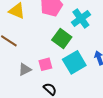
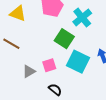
cyan square: (74, 62) -> (78, 62), turned -30

